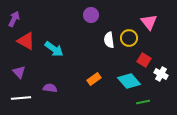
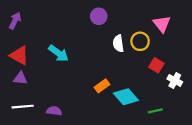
red triangle: (26, 41) -> (19, 55), moved
purple triangle: (19, 72) -> (20, 78), turned -40
cyan diamond: (129, 81) -> (126, 97), moved
purple semicircle: (50, 88) -> (54, 111), moved

